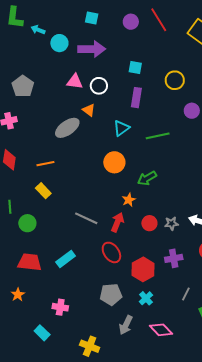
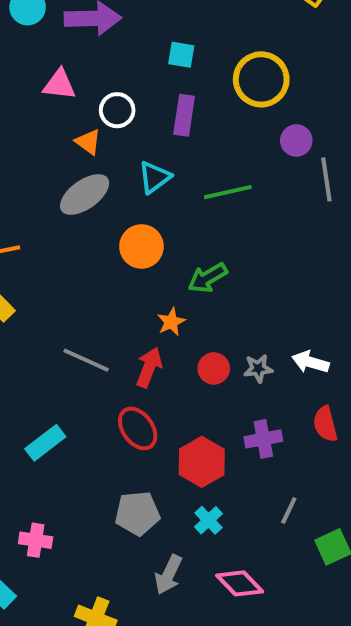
yellow circle: (175, 80) -> (261, 79), size x1.4
white circle: (99, 86) -> (117, 110), moved
gray ellipse: (67, 128) -> (85, 195), moved

